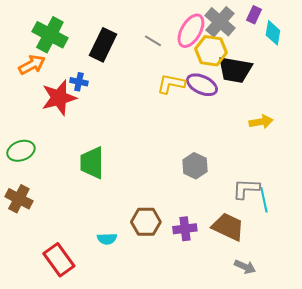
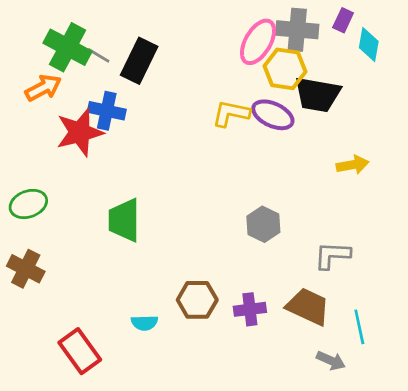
gray cross: (220, 22) -> (297, 30), turned -36
gray line: (153, 41) -> (99, 55), moved
blue cross: (79, 82) -> (107, 111), size x1.5
cyan line: (264, 200) -> (359, 327), moved

